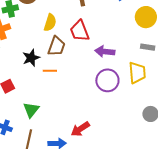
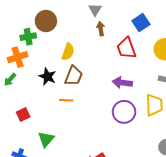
red trapezoid: (80, 31) -> (126, 48), moved
black star: (31, 58) -> (47, 77), moved, turned -30

